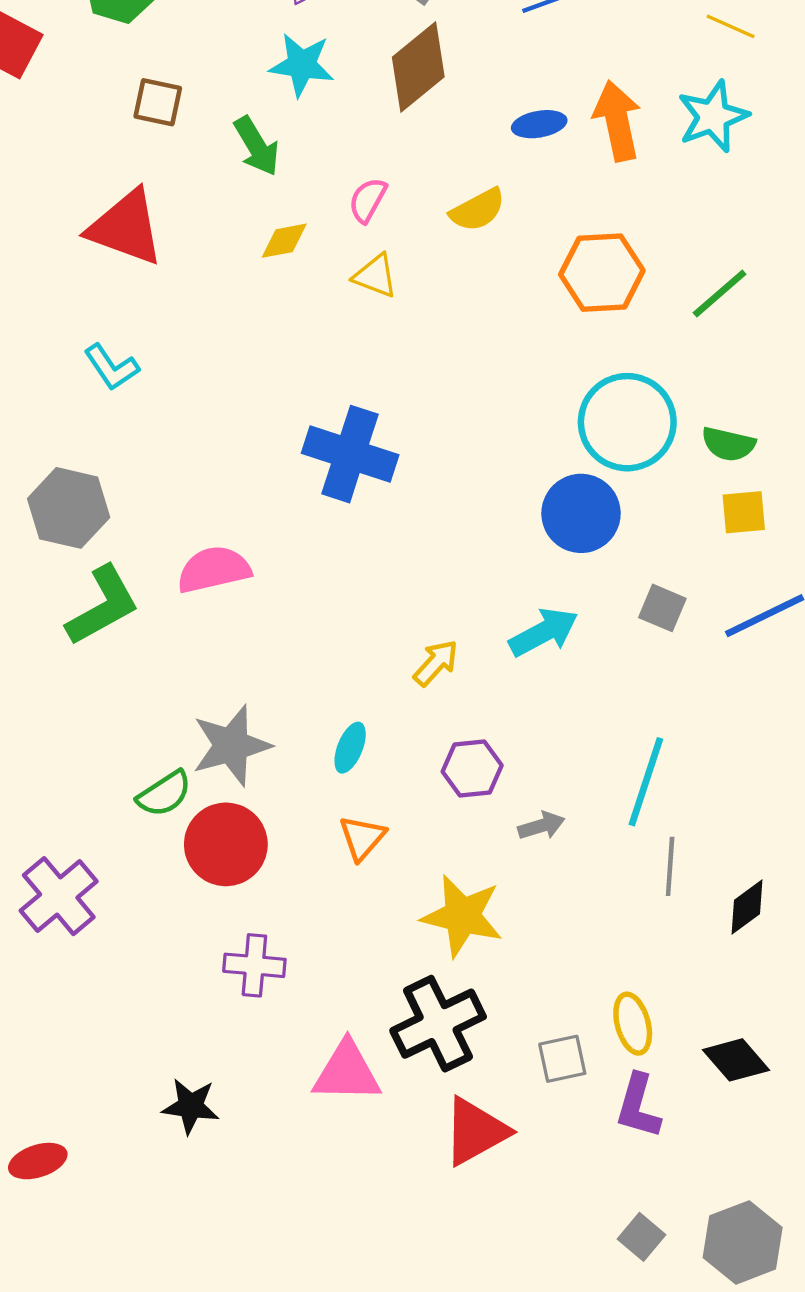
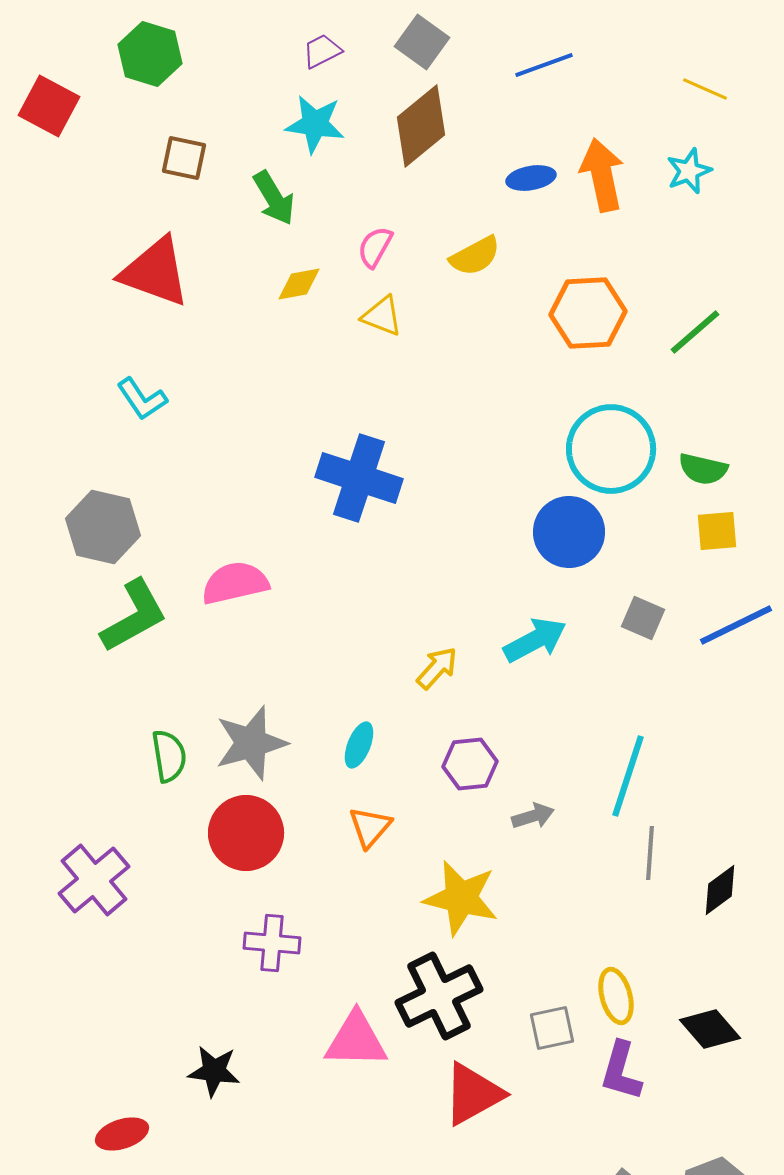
cyan star: (713, 116) -> (689, 171), size x0.7
green semicircle: (164, 794) -> (169, 756), moved, turned -66
red ellipse: (38, 1161) -> (122, 1134), moved

